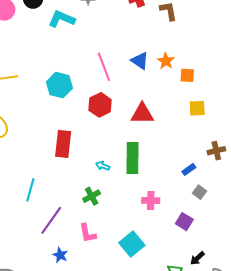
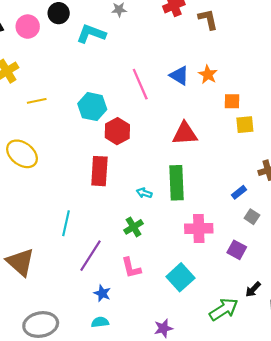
orange square: (187, 75) -> (232, 101), moved
red hexagon: (100, 105) -> (117, 131), moved
pink cross: (151, 201) -> (199, 229), size x1.4

